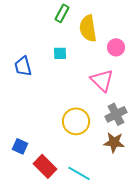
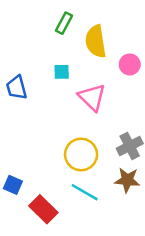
pink triangle: (102, 80) -> (92, 97), moved
cyan line: (79, 173) -> (85, 192), moved

